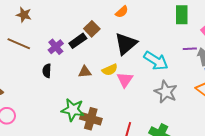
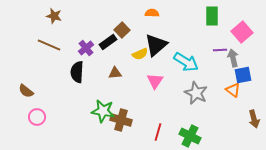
orange semicircle: (122, 12) -> (152, 13), turned -136
yellow semicircle: (110, 70) -> (140, 54), moved
black semicircle: (47, 71) -> (77, 72), size x1.5

